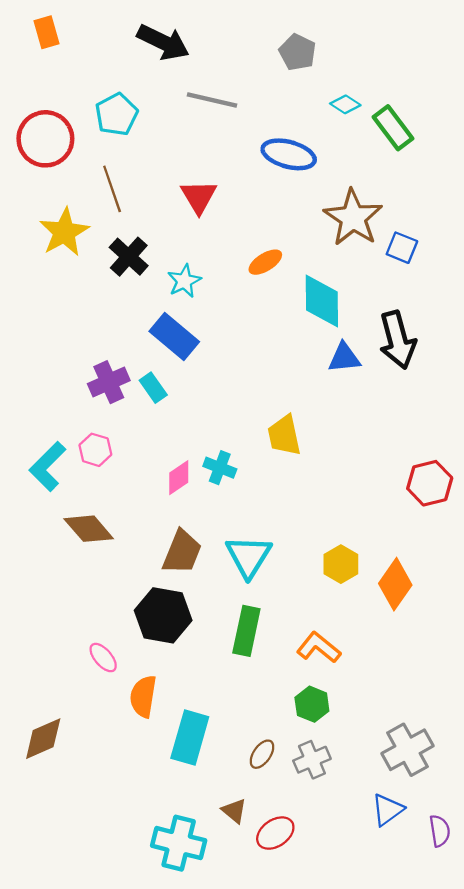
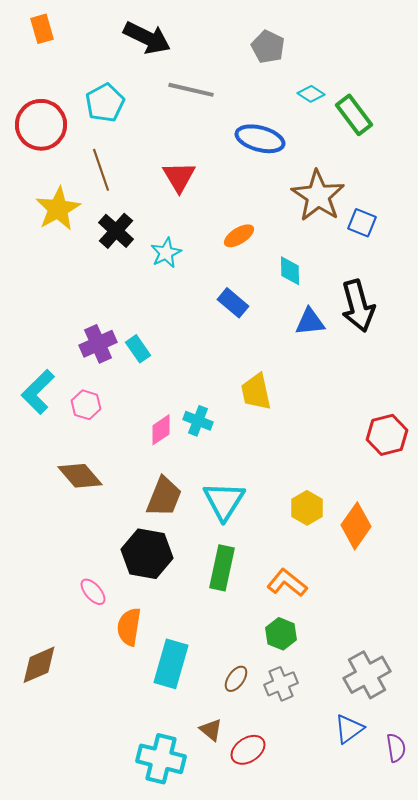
cyan diamond: (322, 301) -> (290, 271), size x0.6
blue rectangle: (174, 337) -> (233, 303), moved, size x0.7
cyan L-shape: (48, 466) -> (38, 392), moved

